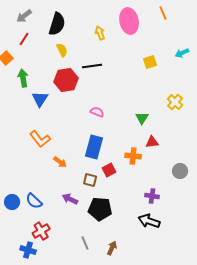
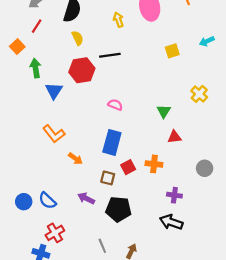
orange cross: (133, 156) -> (154, 164), moved

